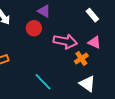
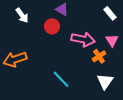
pink triangle: (94, 42) -> (112, 40), turned 32
white triangle: (87, 84) -> (105, 81), turned 30

